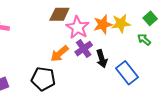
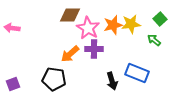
purple cross: (84, 49) -> (94, 49), turned 36
black arrow: (102, 59) -> (112, 81), moved
blue rectangle: (127, 73) -> (137, 73), turned -30

